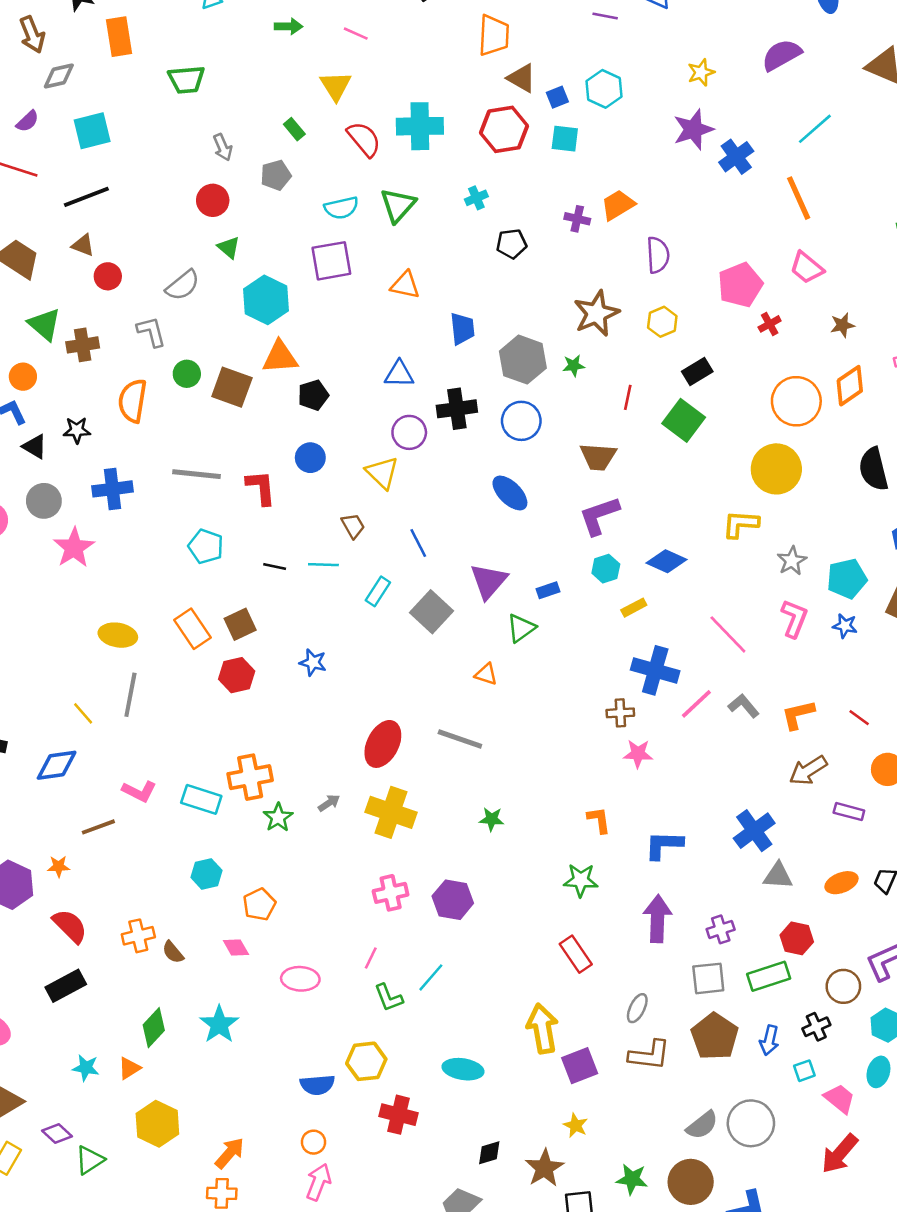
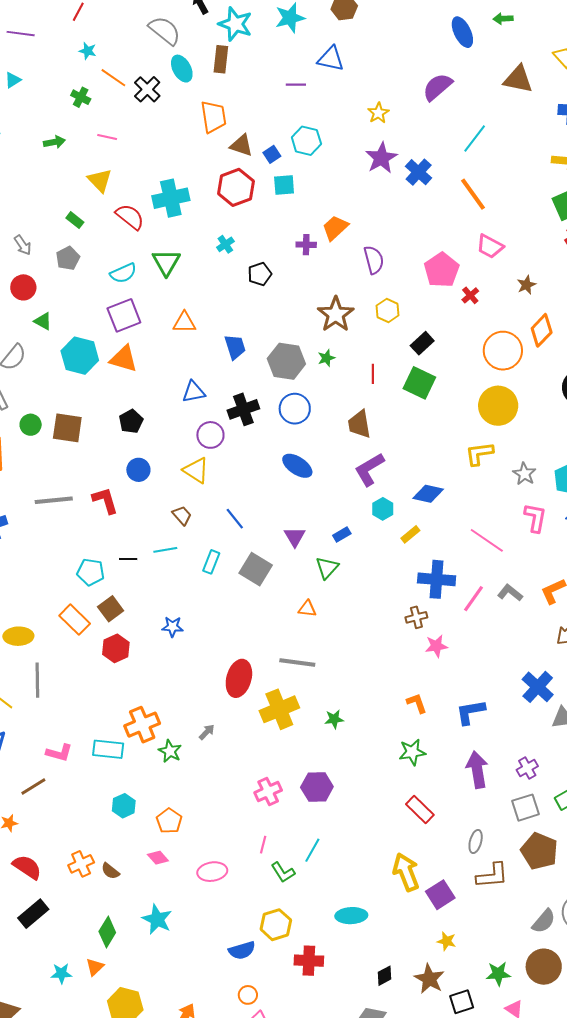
orange triangle: (280, 357) -> (124, 359), moved, turned 32
brown trapezoid: (598, 457) -> (359, 424), turned 88
cyan pentagon: (206, 546) -> (91, 572), moved
purple triangle: (489, 581) -> (295, 537), size x0.7
yellow cross: (391, 812) -> (279, 709), moved, turned -30

